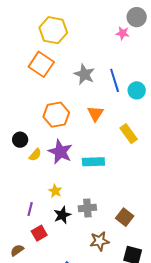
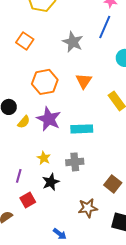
orange square: (41, 64) -> (25, 41), moved, size x0.7
blue line: (115, 80) -> (105, 27), moved, turned 40
gray cross: (87, 208) -> (75, 162), moved

